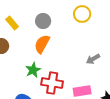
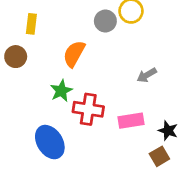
gray circle: (43, 21) -> (105, 21), moved
yellow rectangle: (12, 23) -> (31, 24), turned 48

